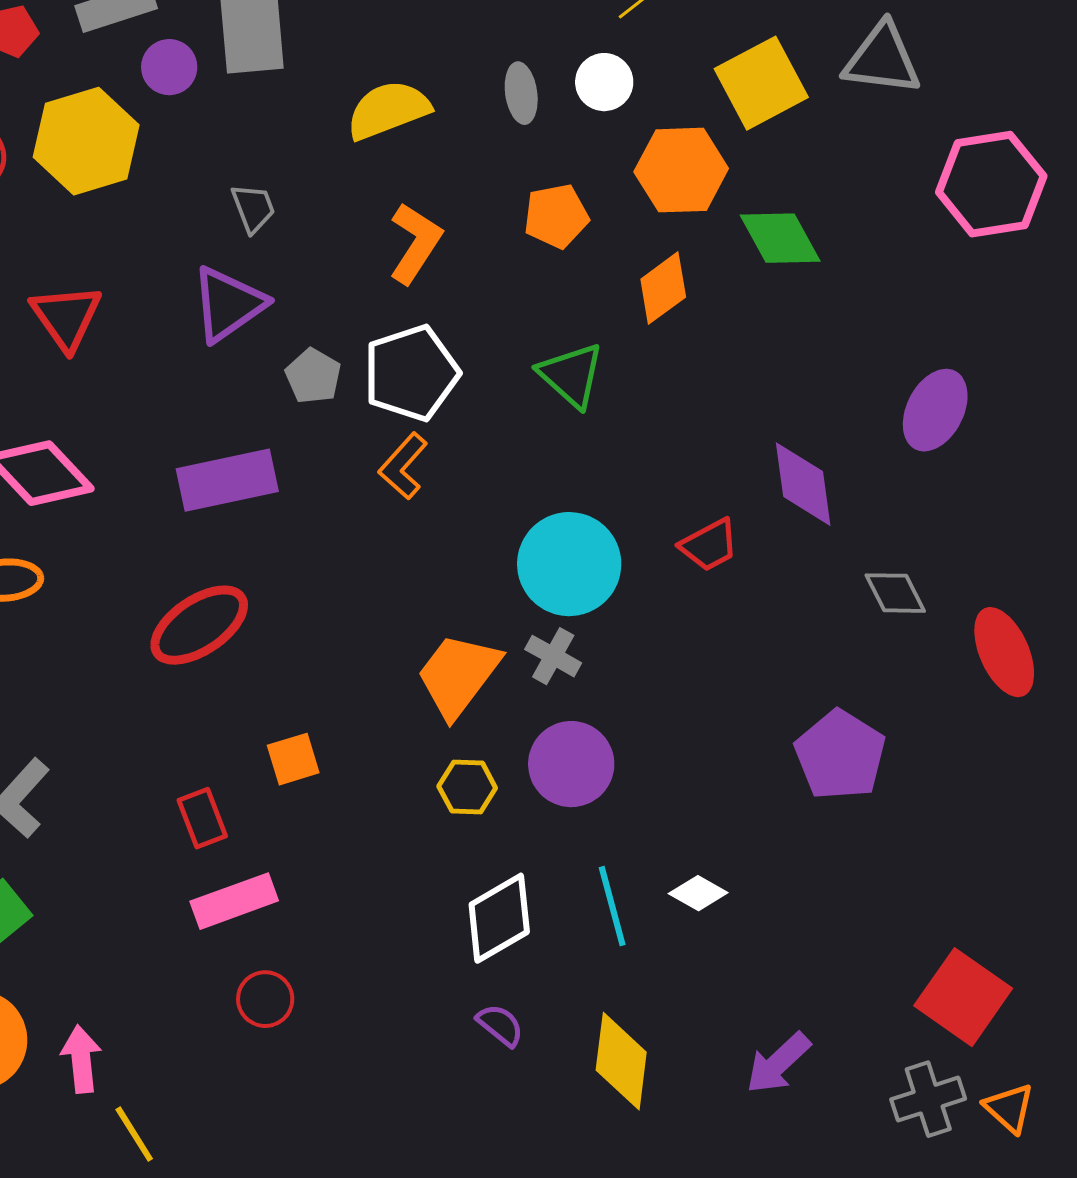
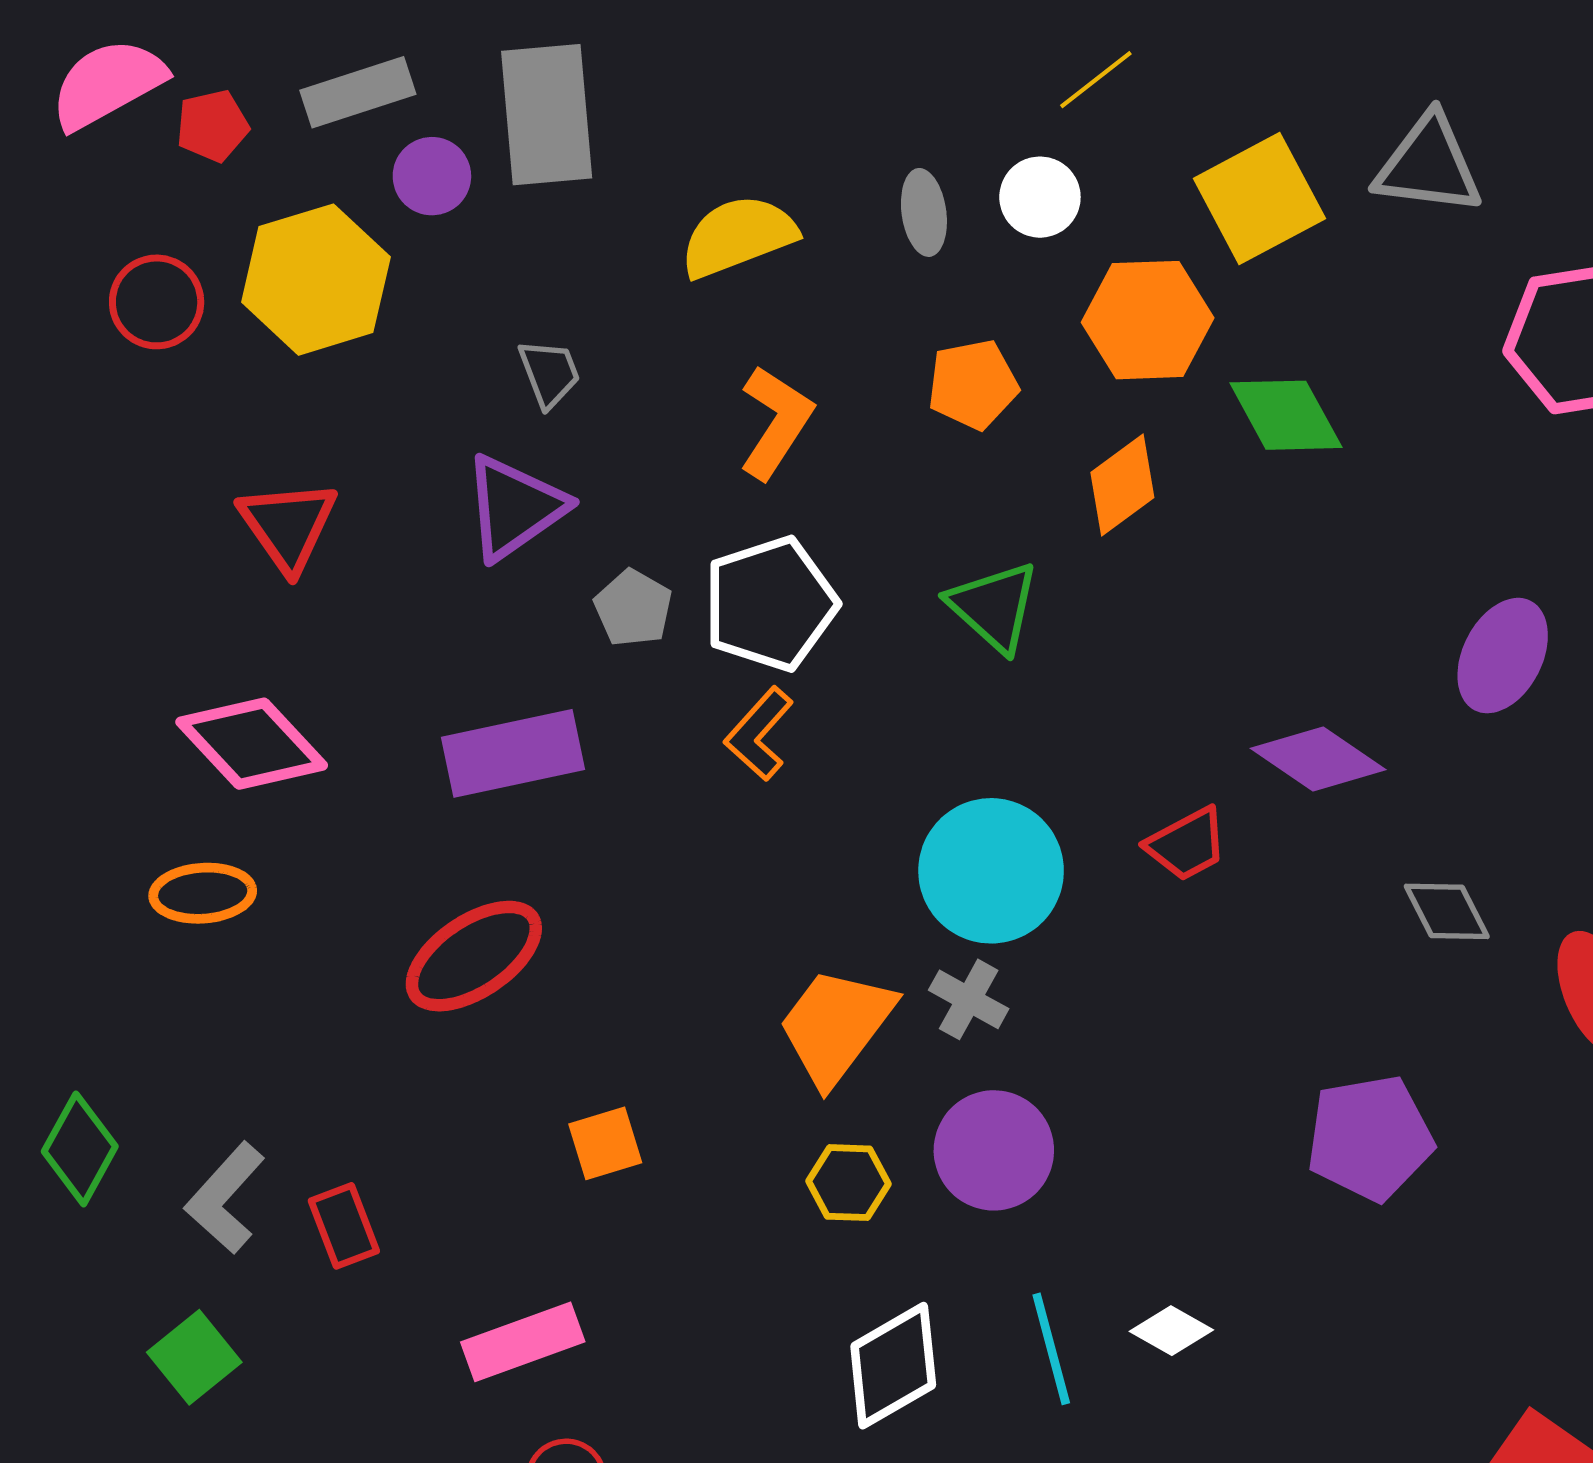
purple diamond: (803, 484) -> (1318, 759), turned -48
purple pentagon: (840, 755) -> (1370, 1138), turned 30
red rectangle: (202, 818) -> (344, 1226), moved

